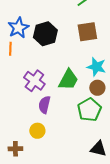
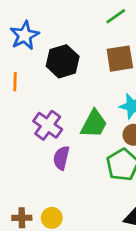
blue star: (18, 28) -> (25, 35), moved
yellow circle: (37, 131) -> (52, 218), moved

